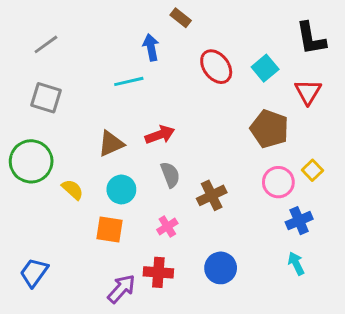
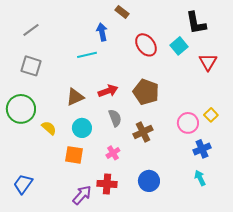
black L-shape: (311, 38) -> (196, 23), moved
brown pentagon: (269, 129) -> (146, 92), moved

